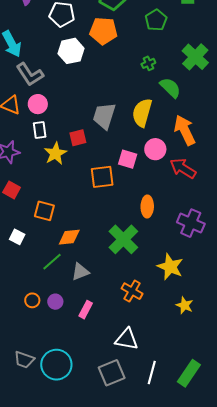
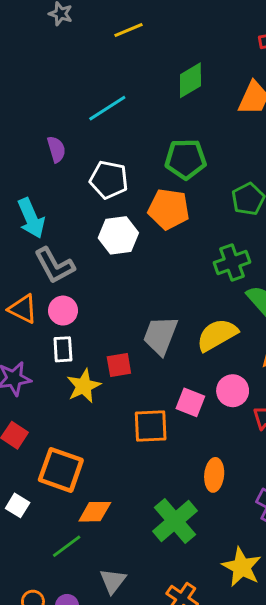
green cross: (148, 63) -> (232, 262), size x1.6
yellow semicircle: (142, 113) -> (217, 335), turned 40
orange square: (44, 211) -> (61, 470), size x1.4
gray triangle: (80, 272) -> (113, 581), moved, turned -36

